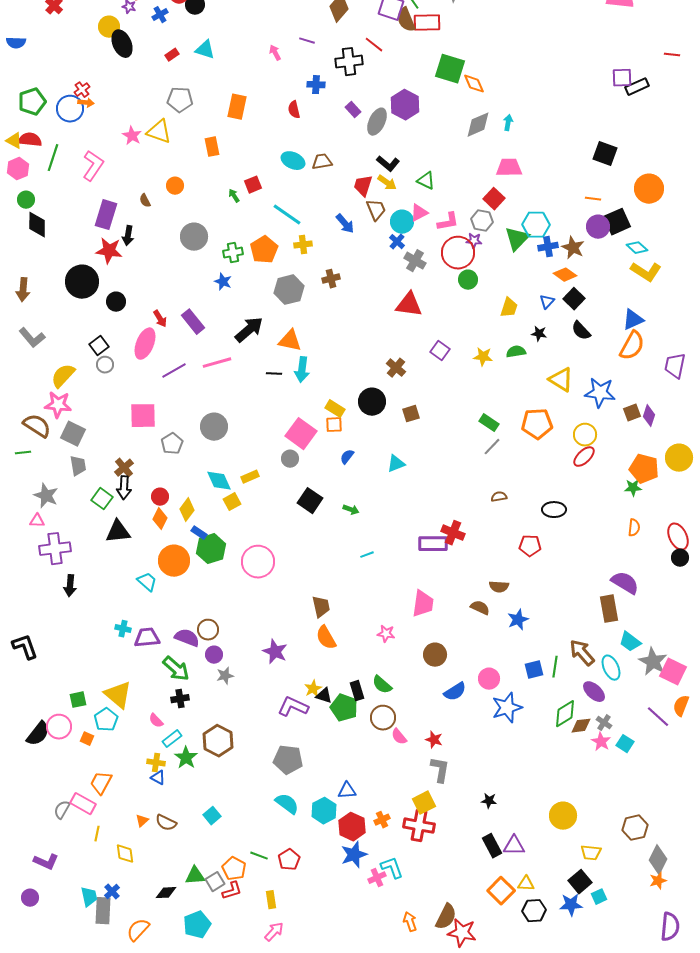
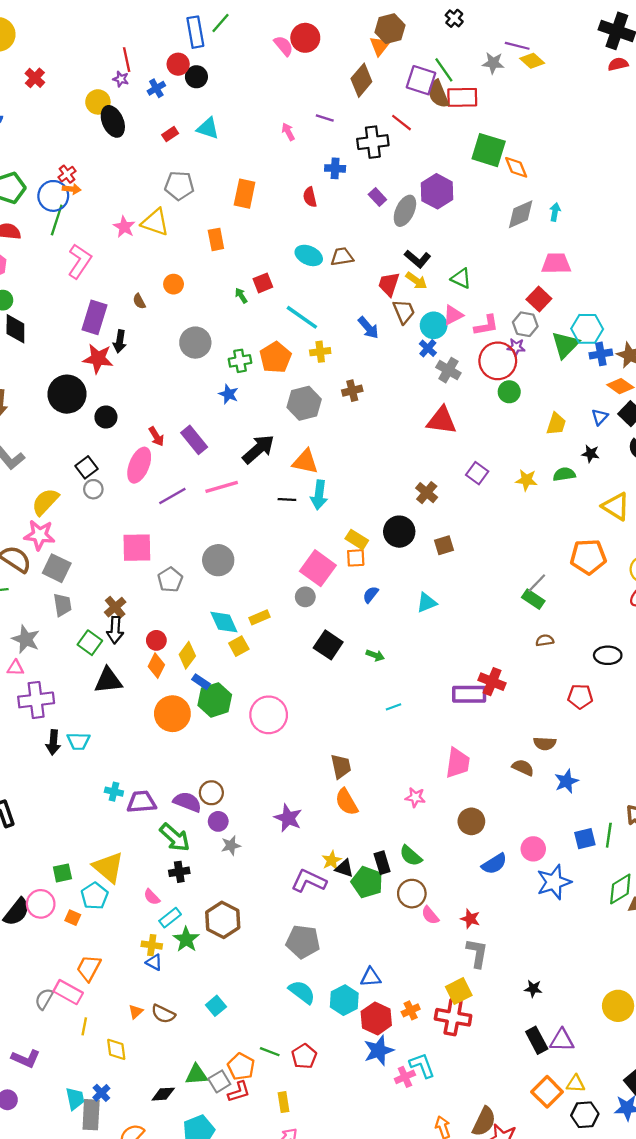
green line: (53, 158) -> (57, 220), moved
green rectangle: (489, 423) -> (533, 599), moved
cyan trapezoid: (147, 582) -> (78, 741), moved, turned 140

